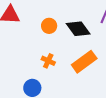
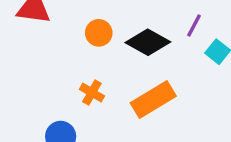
black diamond: (78, 29) -> (148, 42), turned -30

